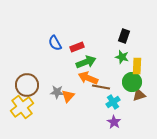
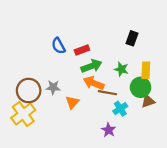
green star: (122, 57) -> (121, 69), moved
gray star: (57, 92) -> (53, 87), moved
purple star: (114, 122) -> (109, 130), moved

